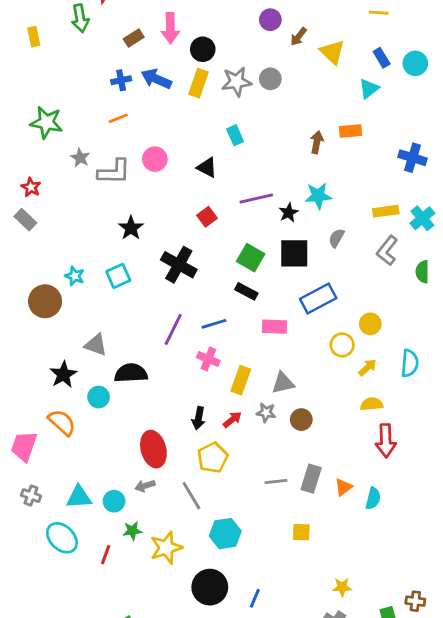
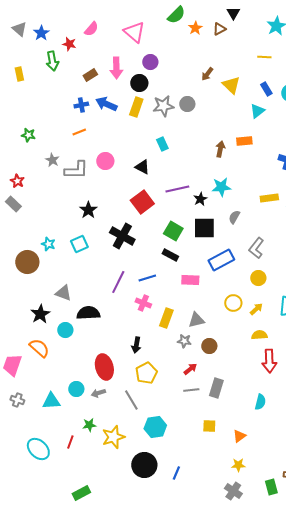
purple circle: (270, 20) -> (150, 62), moved
green star: (46, 122) -> (28, 135), size x0.6
red square: (207, 217) -> (142, 202), size x1.6
gray L-shape: (387, 251) -> (256, 248), moved
yellow circle: (342, 345) -> (233, 303), moved
red arrow: (232, 420) -> (190, 369), moved
orange triangle: (344, 487) -> (239, 436), moved
cyan circle: (114, 501) -> (76, 389), moved
cyan ellipse: (62, 538) -> (38, 449), moved

